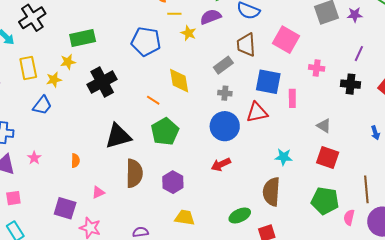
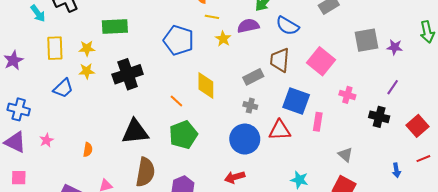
yellow star: (68, 62) -> (87, 48), moved
yellow star: (54, 80) -> (87, 71), moved

